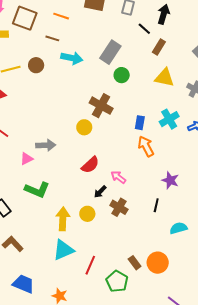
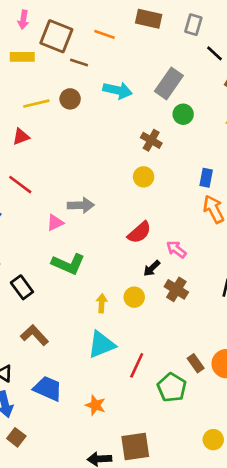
brown line: (52, 38) -> (79, 63), moved
brown cross: (101, 106) -> (151, 140), moved, size x0.7
yellow circle: (84, 127) -> (144, 177), moved
yellow arrow: (63, 219) -> (102, 303), size x0.6

